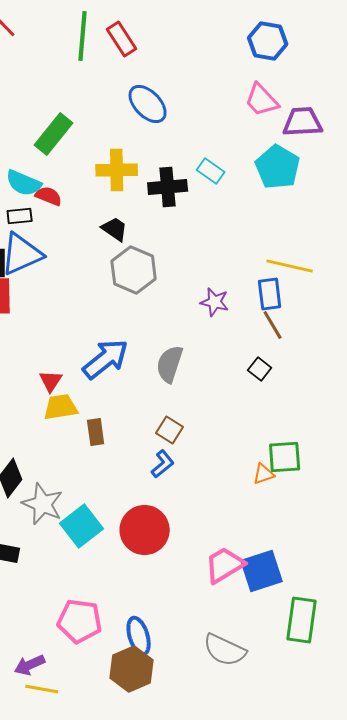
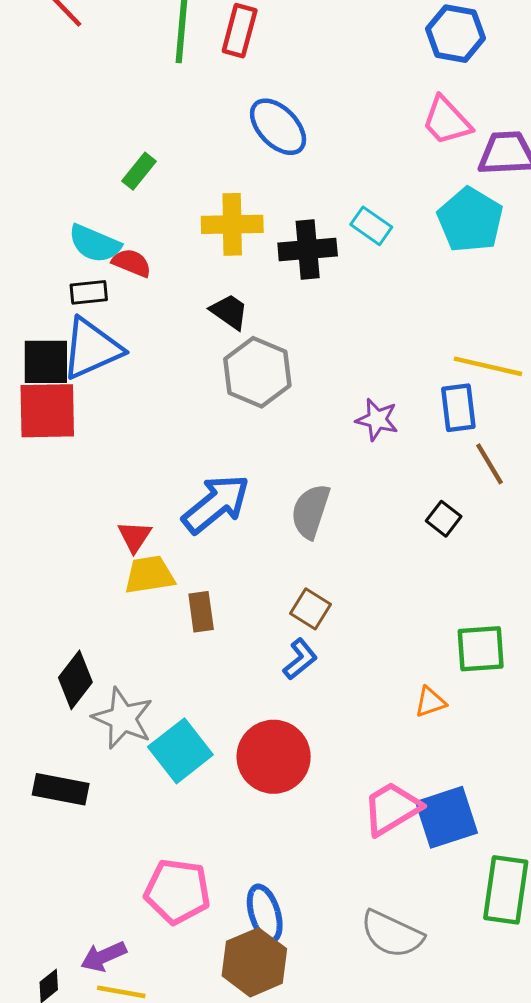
red rectangle: (122, 39) -> (240, 31), turned 48
green rectangle: (54, 134) -> (139, 171), size x0.6
brown line: (273, 325) -> (489, 464), moved
orange triangle: (264, 474) -> (430, 702), moved

